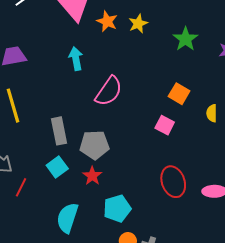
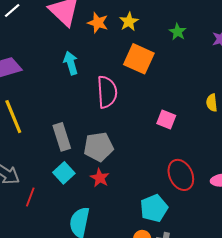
green star: (185, 39) -> (178, 32), size x0.7
pink semicircle: (109, 91) -> (107, 92), turned -32
orange square: (179, 94) -> (139, 59), moved, size x1.4
cyan pentagon: (117, 208) -> (154, 208), moved

